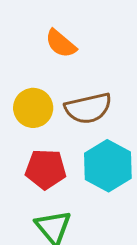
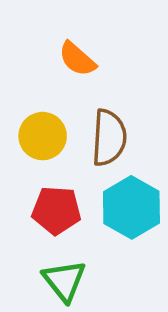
brown semicircle: (88, 108) -> (109, 138), turned -75

